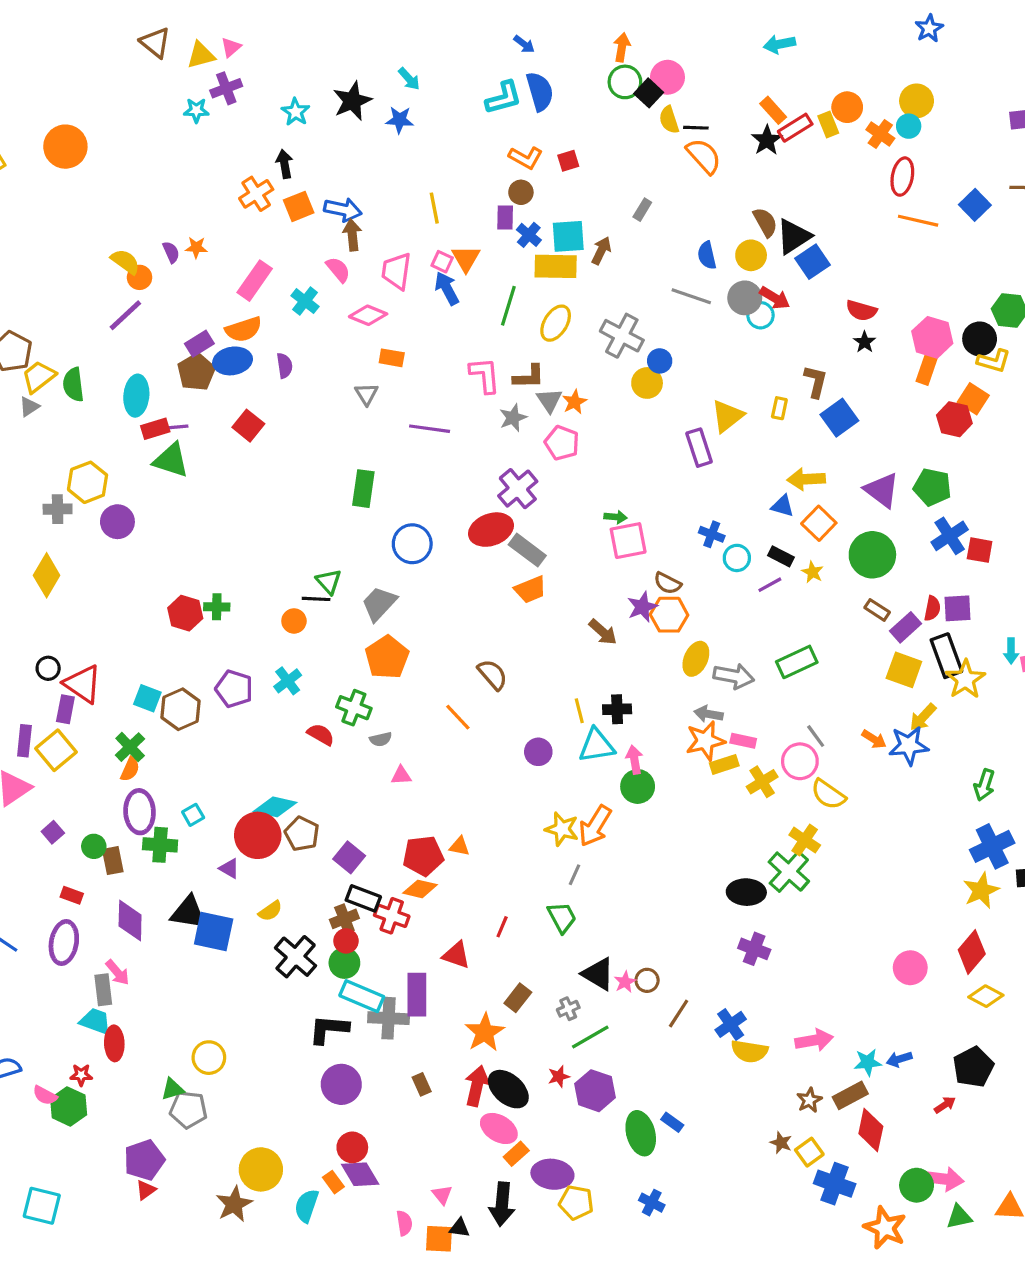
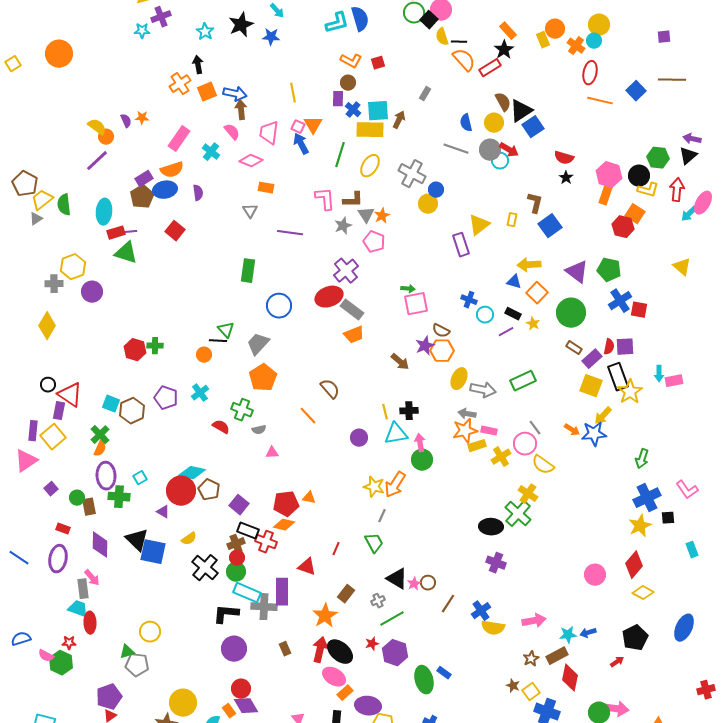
red rectangle: (795, 128) -> (490, 68), moved
black triangle: (188, 913) -> (137, 540), turned 35

